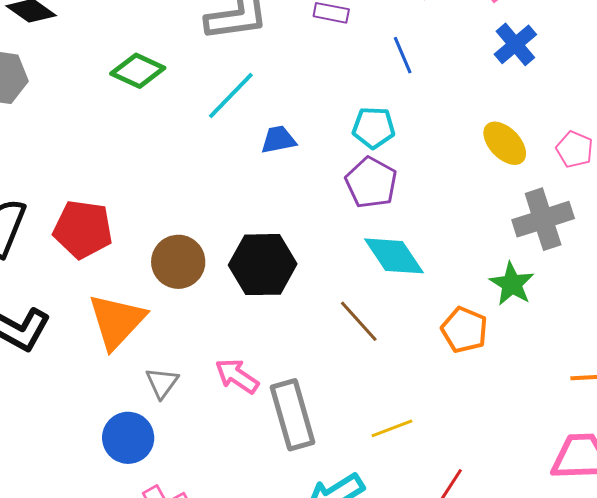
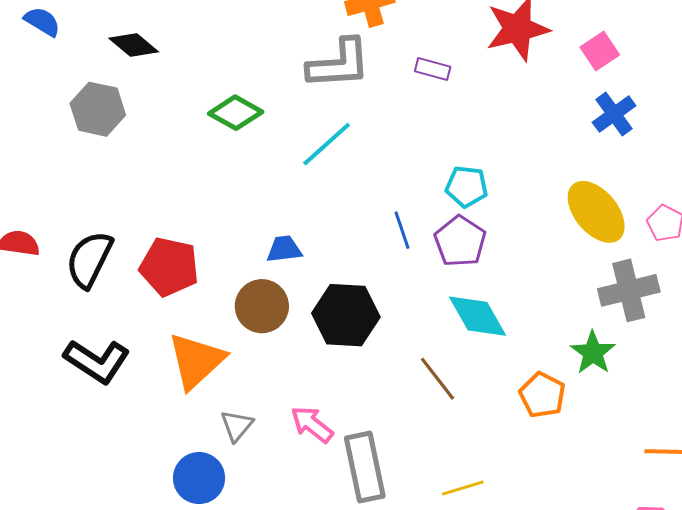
blue line: (403, 55) -> (402, 230), moved
blue trapezoid: (278, 140) -> (284, 249), moved
yellow ellipse: (505, 143) -> (596, 212), size x1.4

